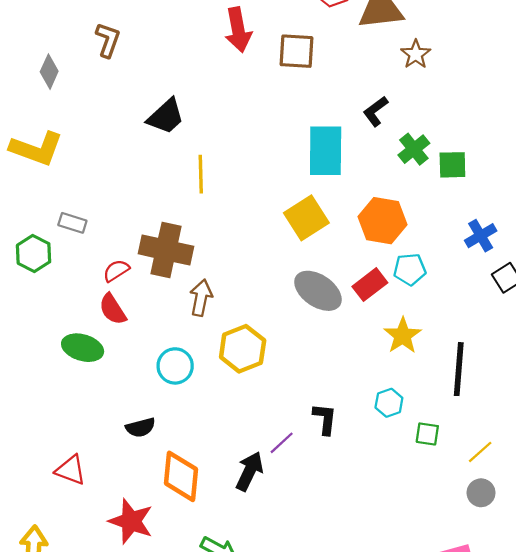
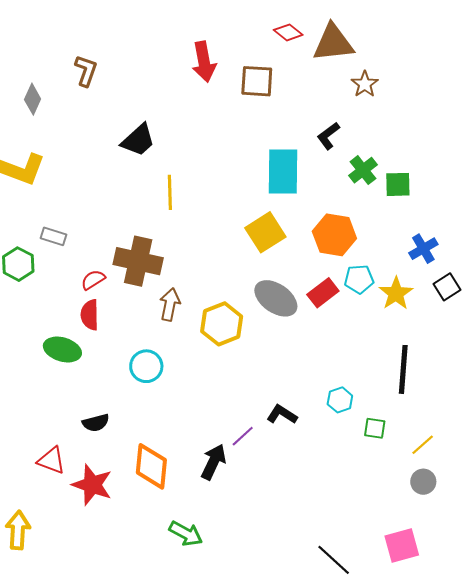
red semicircle: (113, 309) -> (90, 315), turned 32
yellow star: (403, 336) -> (396, 293), moved
yellow hexagon: (243, 349) -> (222, 324), moved
black L-shape: (325, 419) -> (282, 414), turned -64
black semicircle: (140, 427) -> (96, 423), moved
red star: (131, 521) -> (92, 485), moved

